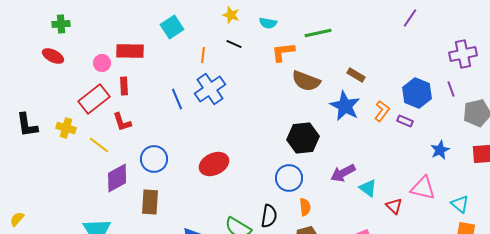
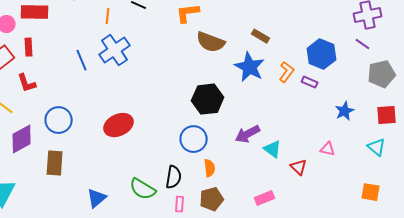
purple line: (451, 89) -> (363, 44), moved, turned -35
pink triangle: (423, 188) -> (328, 149), size x0.6
cyan triangle: (460, 204) -> (377, 147), moved

